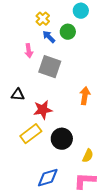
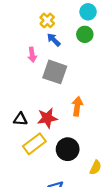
green circle: (68, 32) -> (85, 34), moved
black triangle: (18, 95) -> (20, 119), moved
orange arrow: (85, 96) -> (77, 106), moved

